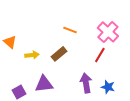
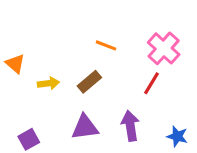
purple triangle: (44, 84) -> (85, 127), moved
blue star: (108, 87) -> (177, 136), moved

